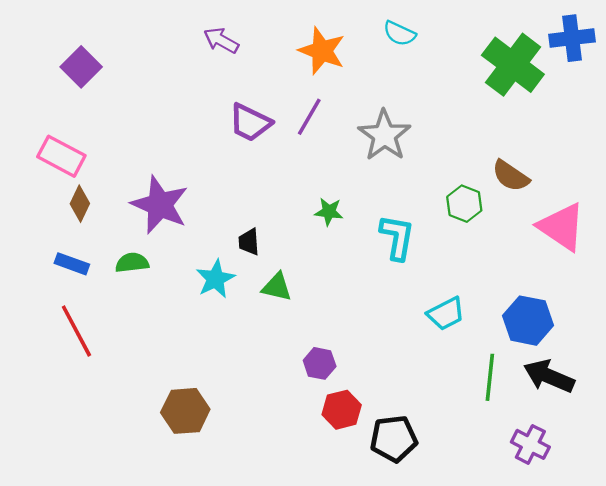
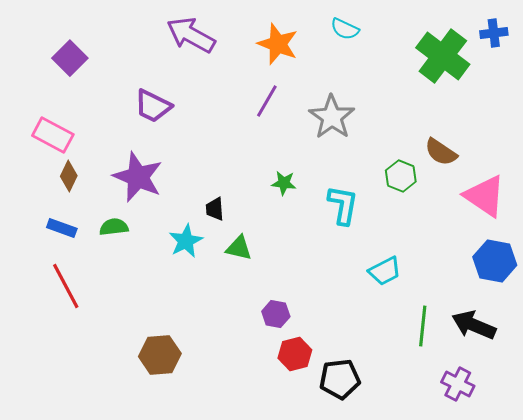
blue cross: (572, 38) -> (494, 33), size x0.7
purple arrow: (221, 40) -> (191, 35), size x1.6
purple trapezoid: (250, 123) -> (153, 106), moved
blue hexagon: (528, 321) -> (495, 261), moved

